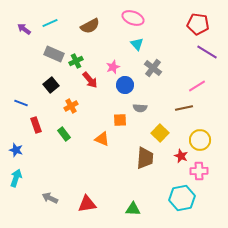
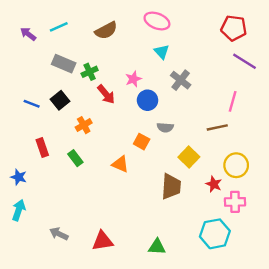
pink line: (197, 86) -> (233, 101), turned -42
blue line: (21, 103) -> (32, 104), moved
orange square: (120, 120) -> (142, 142), turned 32

